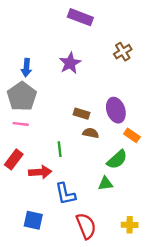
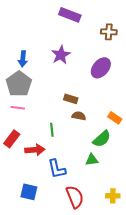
brown cross: (123, 52) -> (109, 32), moved, turned 35
purple ellipse: (116, 110) -> (101, 68), moved, turned 60

